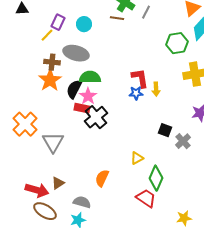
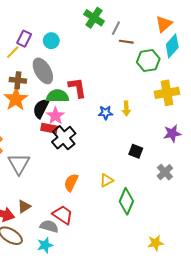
brown line: (117, 18) -> (126, 42), moved
gray ellipse: (76, 53) -> (43, 71), turned 45
red L-shape: (140, 78) -> (77, 88), moved
gray cross: (183, 141) -> (165, 172), moved
orange semicircle: (102, 178) -> (71, 183), moved
red trapezoid: (146, 198) -> (63, 215), moved

